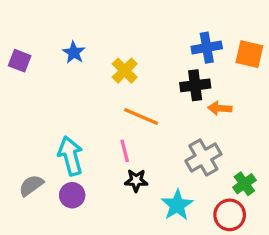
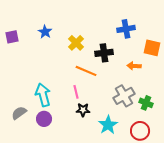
orange square: (249, 54) -> (152, 48), moved
purple square: (20, 61) -> (12, 37), turned -32
black cross: (195, 85) -> (104, 53), moved
green cross: (244, 184) -> (146, 103), moved, turned -32

